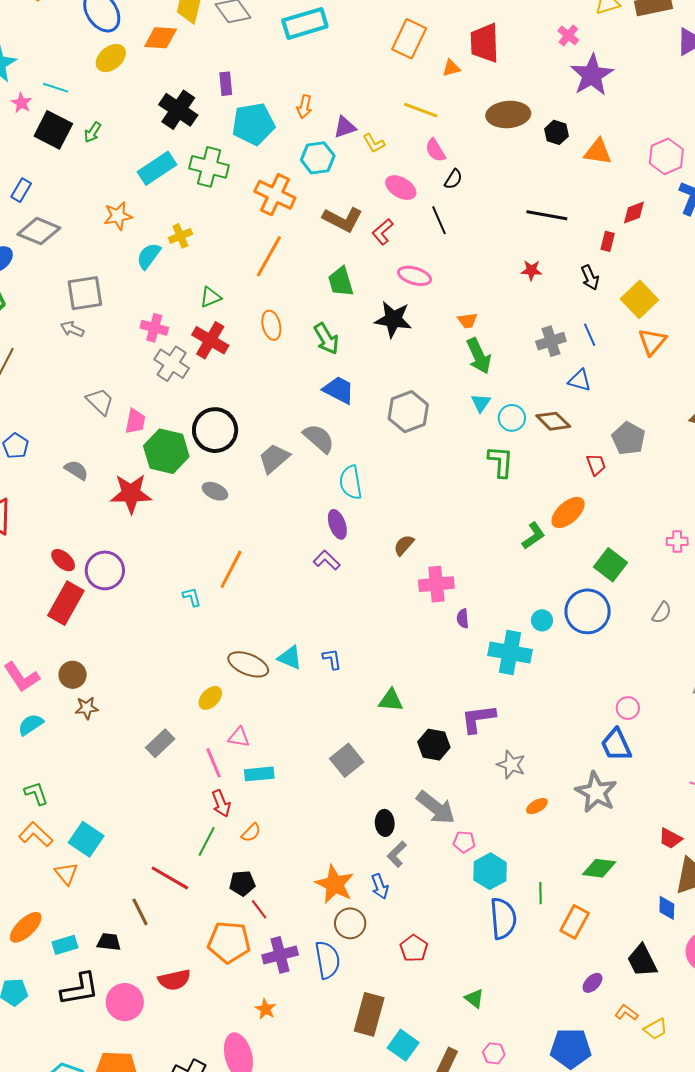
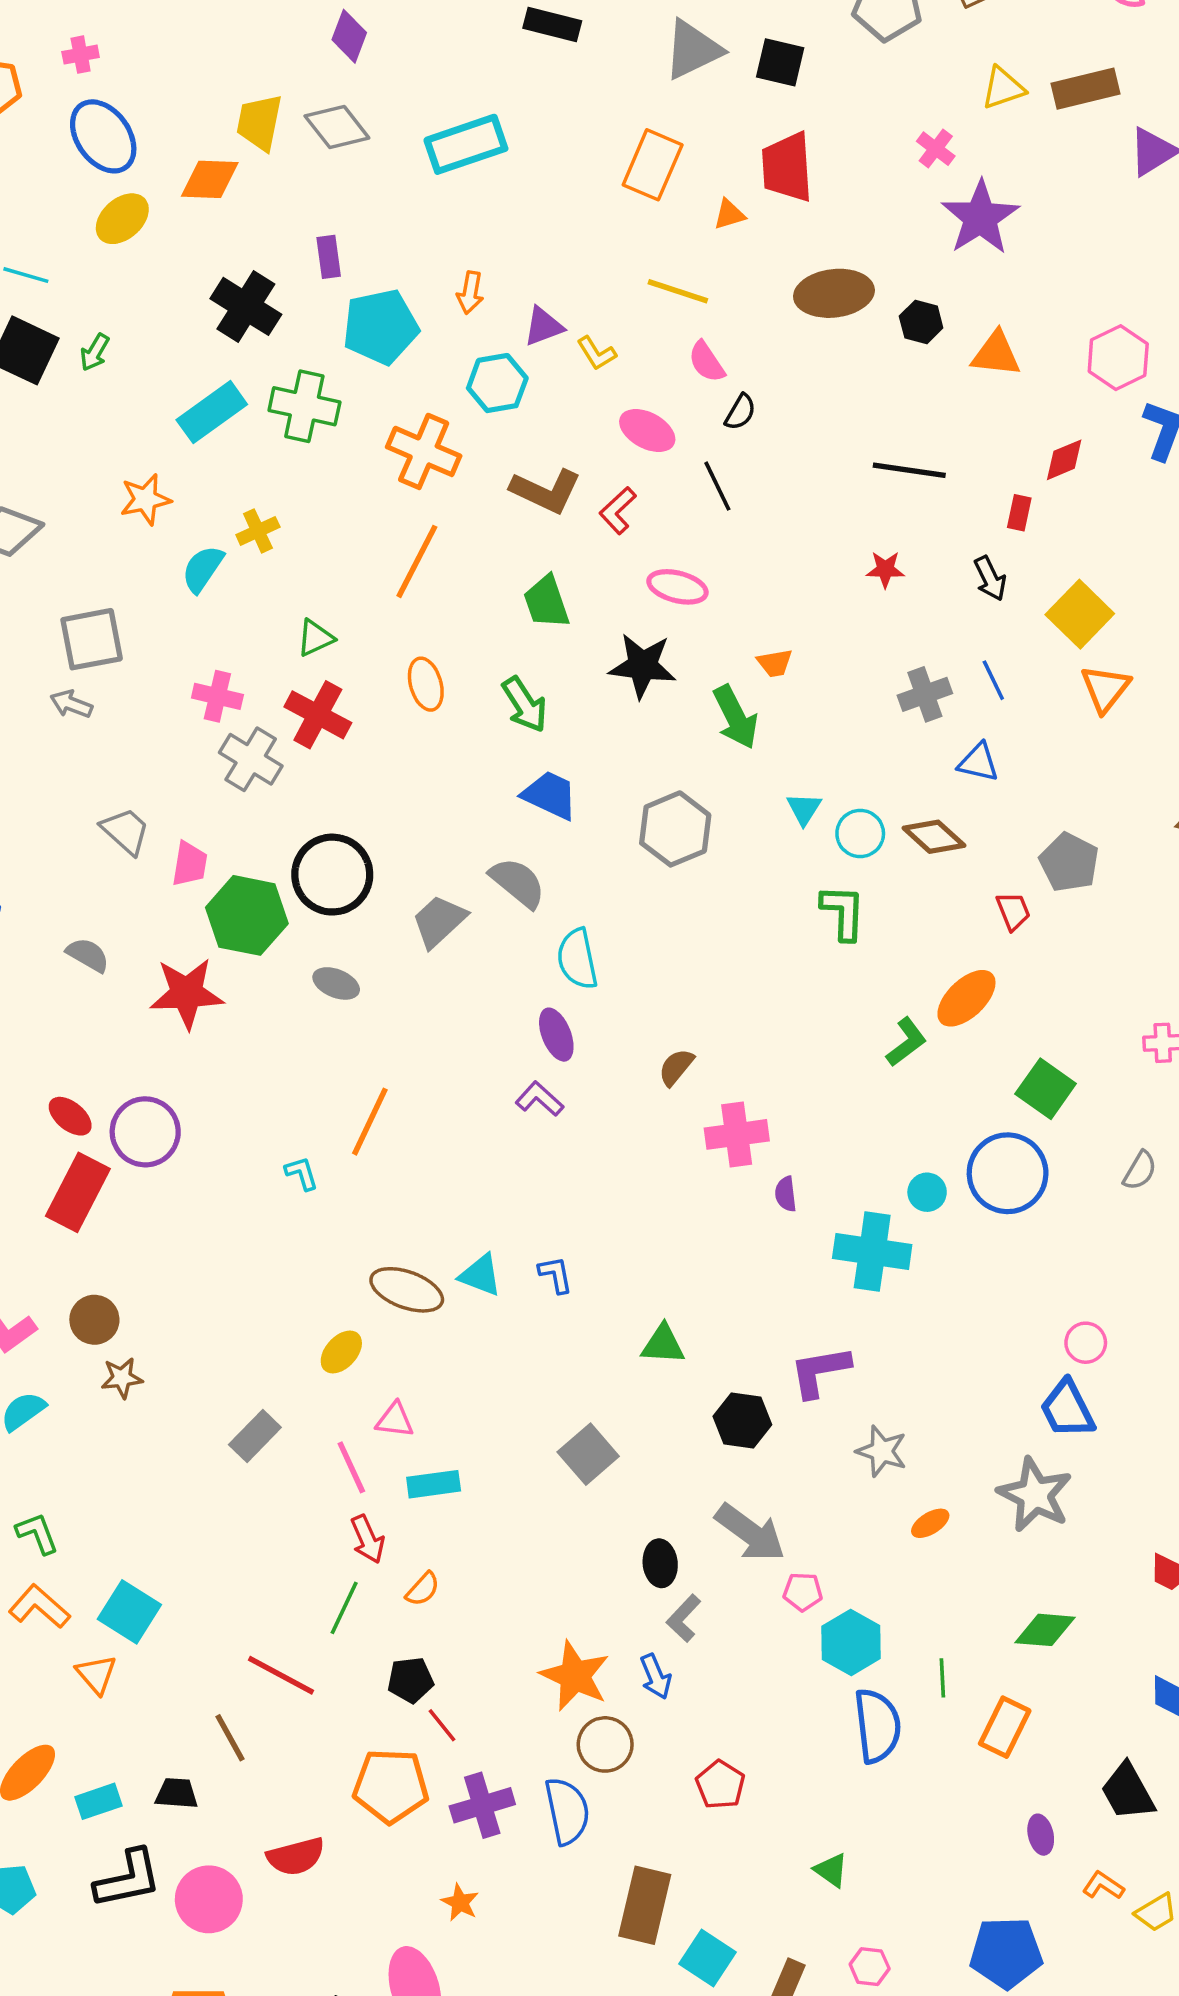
green arrow: (479, 356) -> (735, 717), moved
purple ellipse: (592, 983) -> (1041, 1835), turned -55

